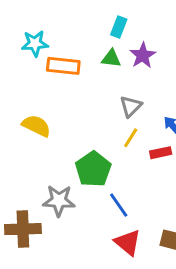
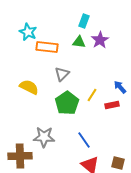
cyan star: (35, 43) -> (28, 32), turned 30
gray triangle: (131, 106) -> (62, 74), moved
green pentagon: (93, 169) -> (67, 103), moved

